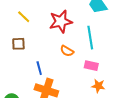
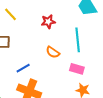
red star: (61, 22) -> (48, 22), size x0.6
blue line: (39, 68) -> (23, 68), turned 72

